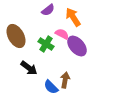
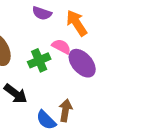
purple semicircle: (48, 10) -> (42, 13), turned 56
green cross: (46, 44) -> (39, 60), turned 35

